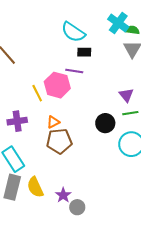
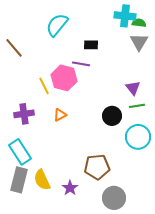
cyan cross: (118, 23) -> (125, 16), turned -30
cyan semicircle: (73, 32) -> (57, 25), moved, turned 95
brown pentagon: (59, 141) -> (97, 167), moved
gray circle: (77, 207) -> (114, 198), moved, size x1.5

